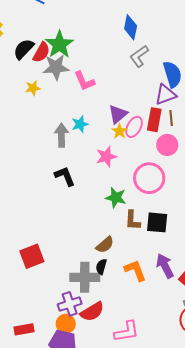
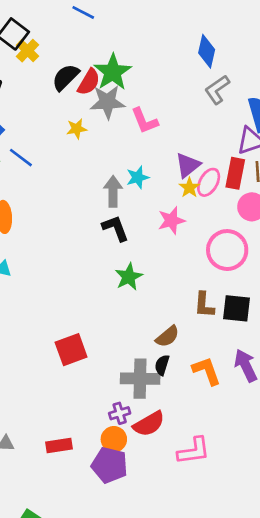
black L-shape: (65, 176) -> (115, 228), moved
green star: (116, 198) -> (129, 277), moved, turned 30
purple cross: (70, 304) -> (120, 413), size x0.7

